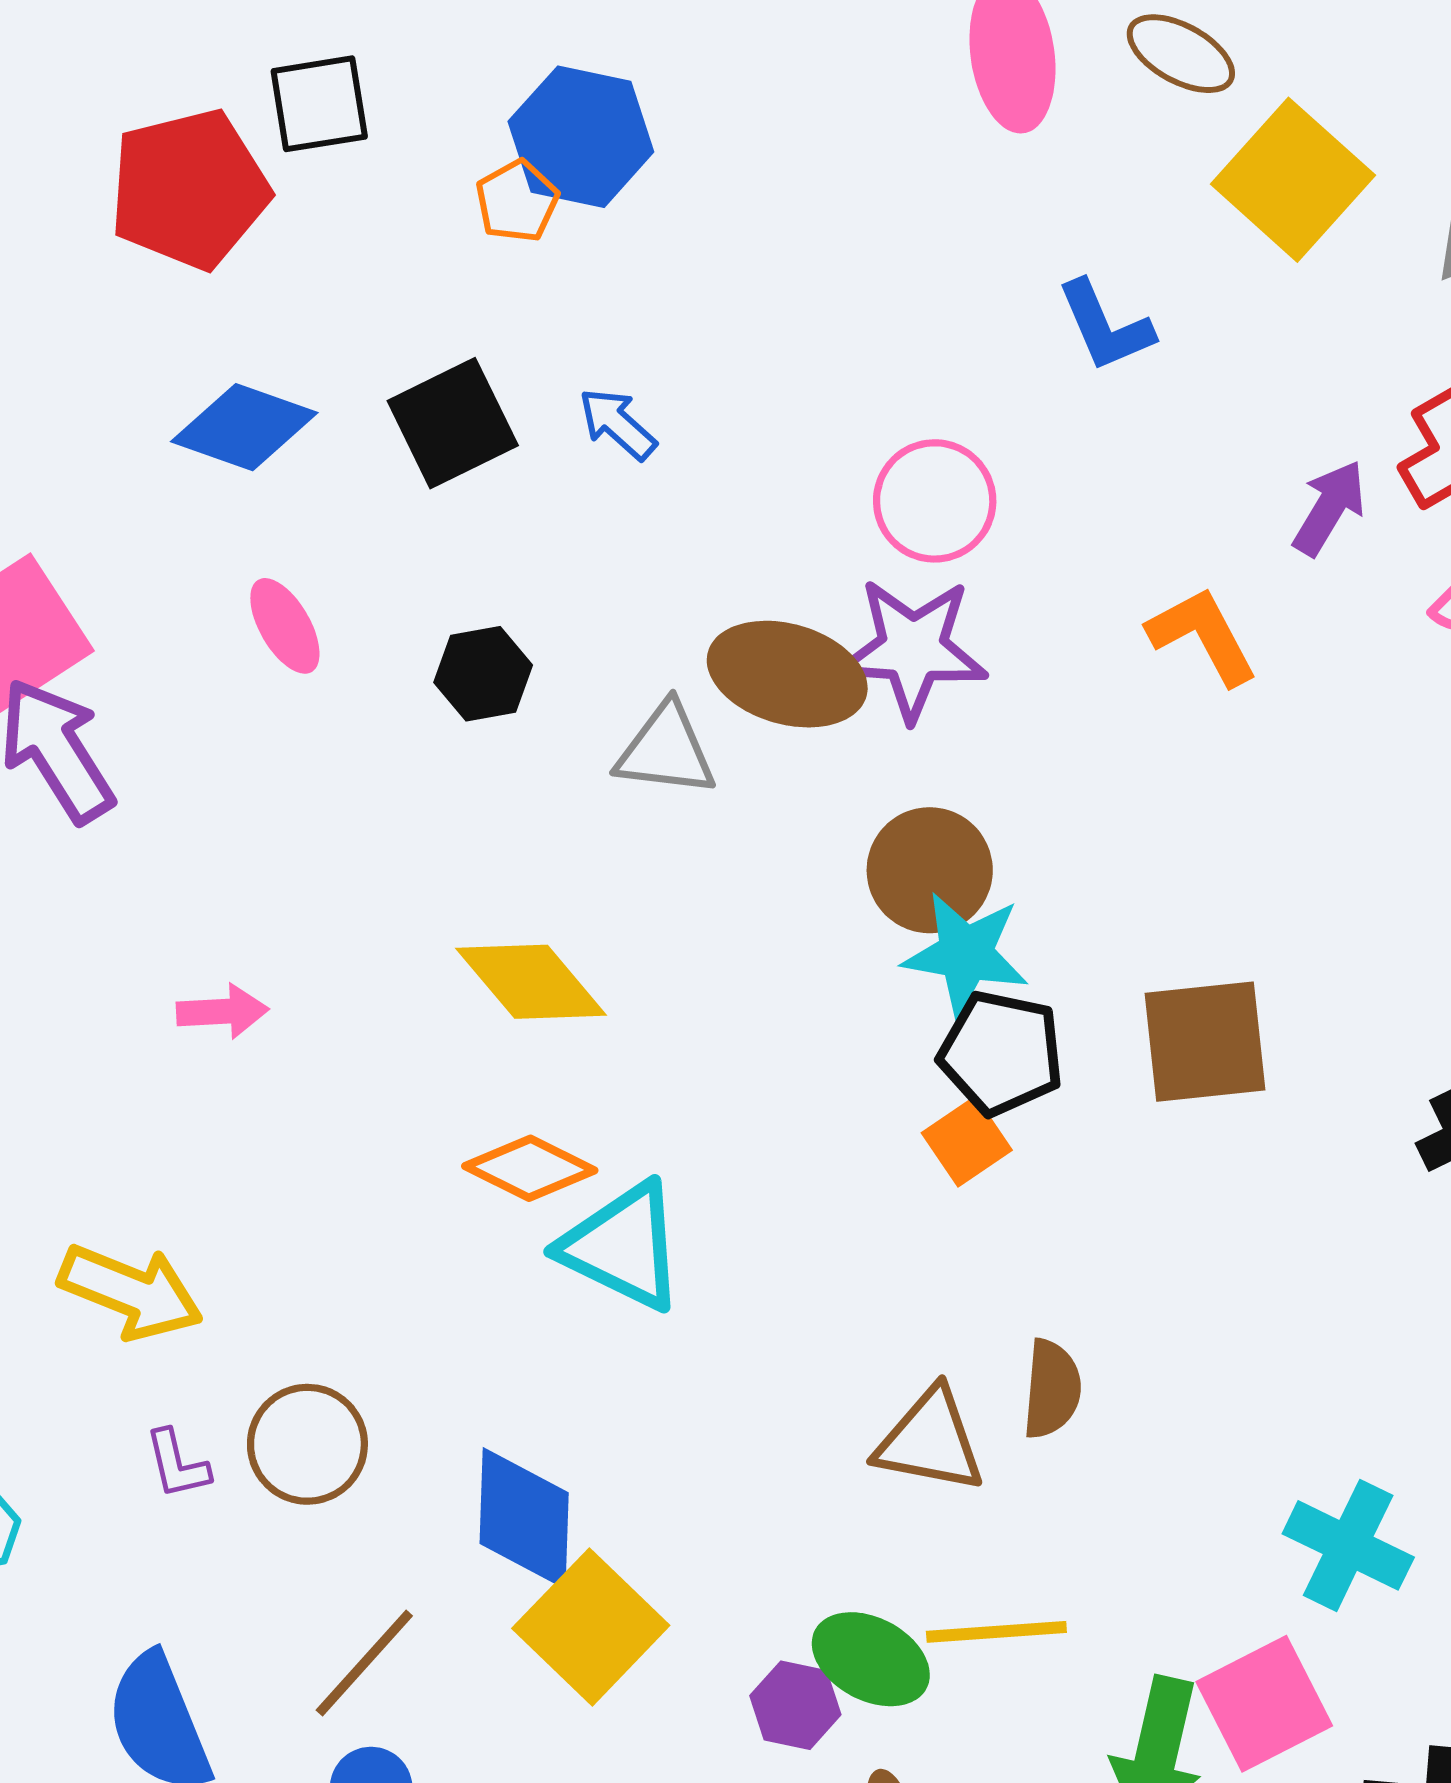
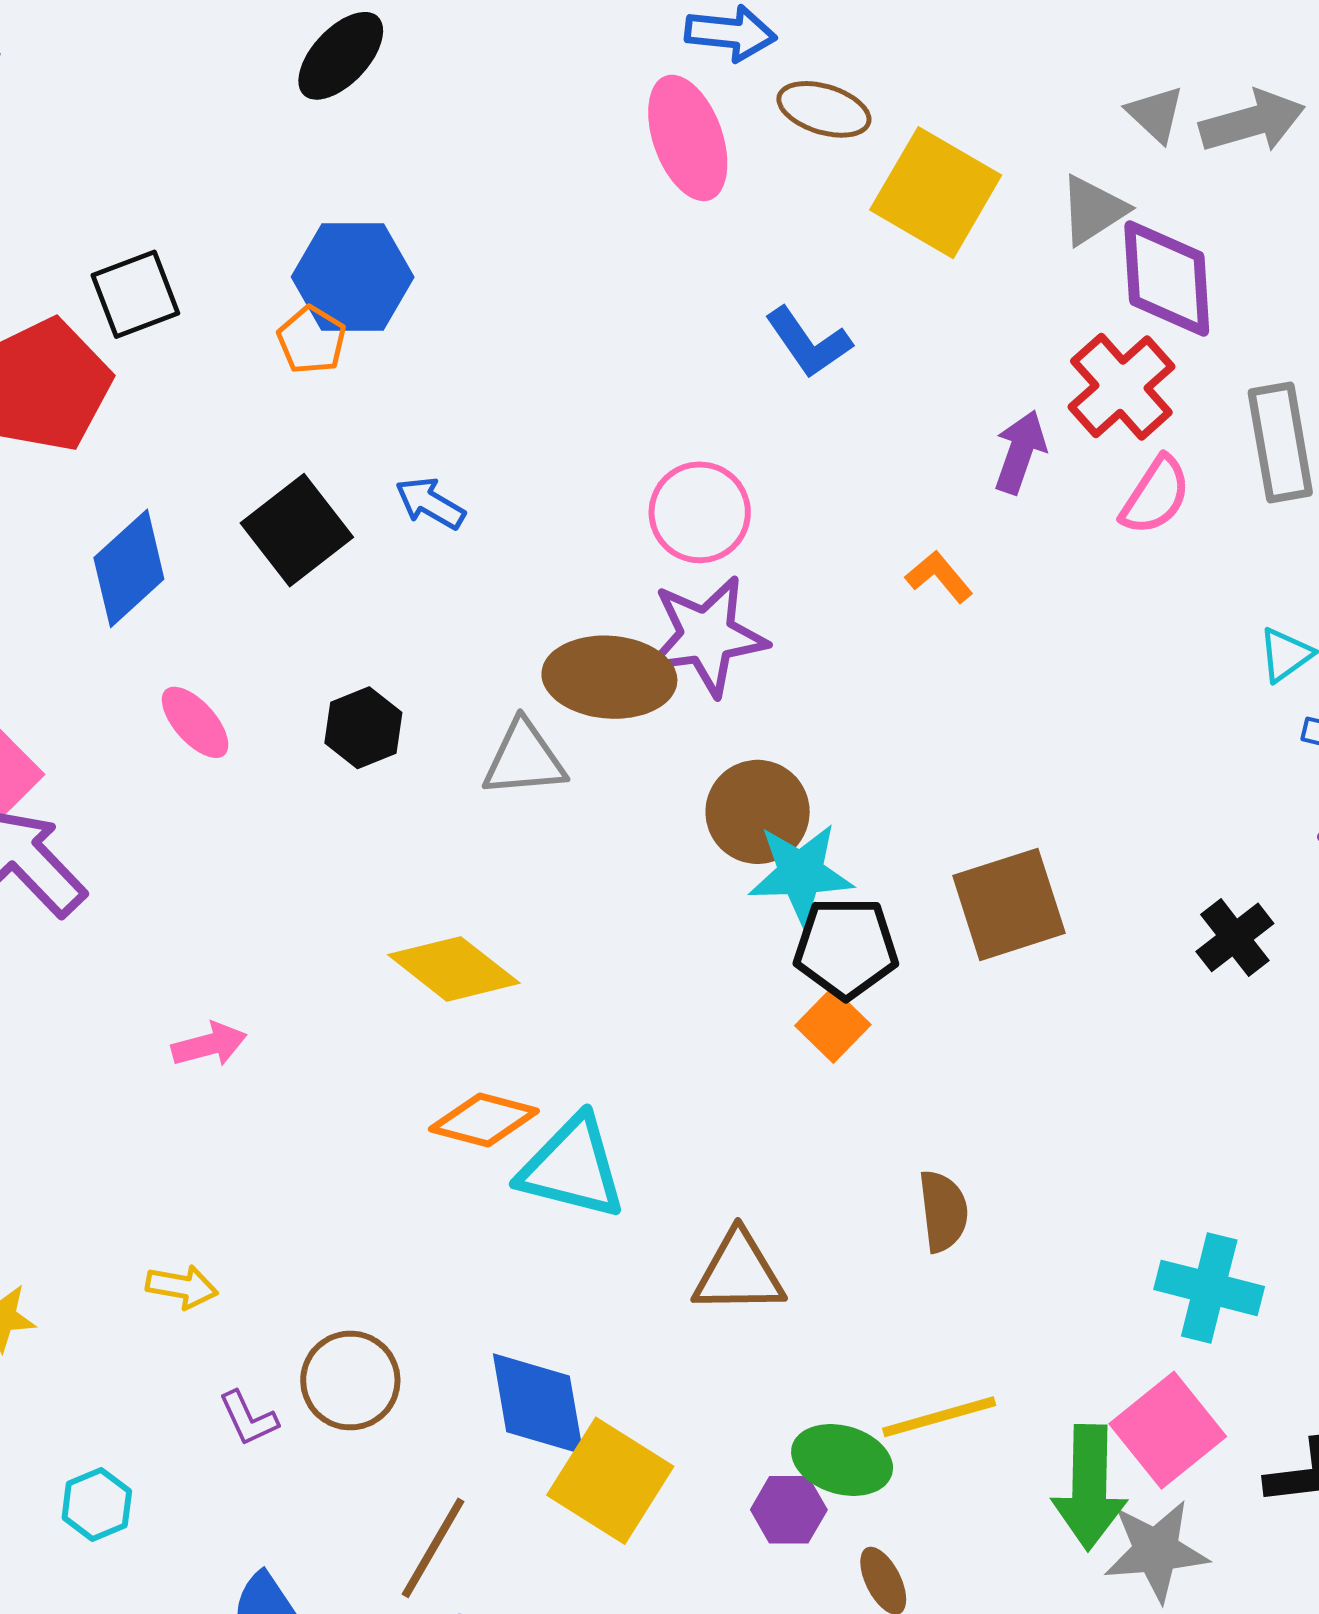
blue diamond: (244, 427) -> (129, 568), turned -50
orange L-shape: (1203, 636) -> (939, 577), size x0.7
yellow arrow: (131, 1292) -> (182, 1287), size x0.6
brown triangle: (930, 1441) -> (739, 1273), moved

